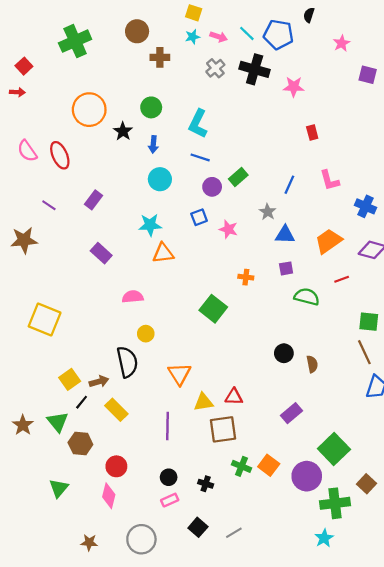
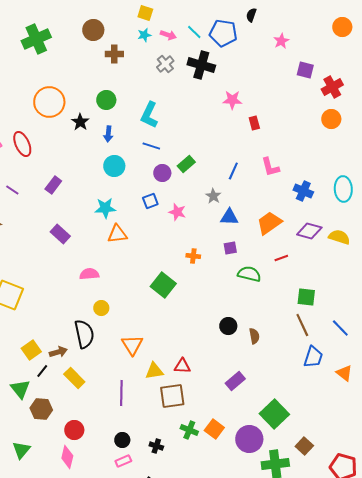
pink star: (294, 87) -> (232, 100), moved

